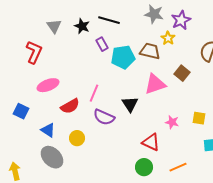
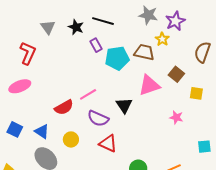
pink ellipse: (48, 85) -> (20, 86), moved
pink line: (94, 93) -> (88, 94), turned 36
blue square: (21, 111) -> (15, 129), moved
yellow square: (199, 118) -> (196, 93), moved
pink star: (172, 122) -> (176, 117), moved
red triangle: (151, 142) -> (108, 144), moved

